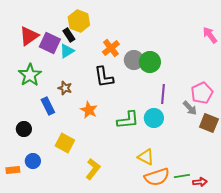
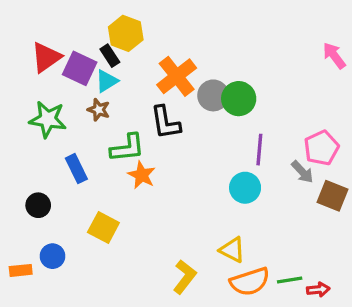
orange cross: (111, 48) -> (177, 76), size x1.4
green star: (30, 75) -> (48, 119), turned -30
brown star: (65, 88) -> (99, 110), moved
green L-shape: (128, 120) -> (127, 148), moved
yellow L-shape: (93, 169) -> (185, 277), moved

